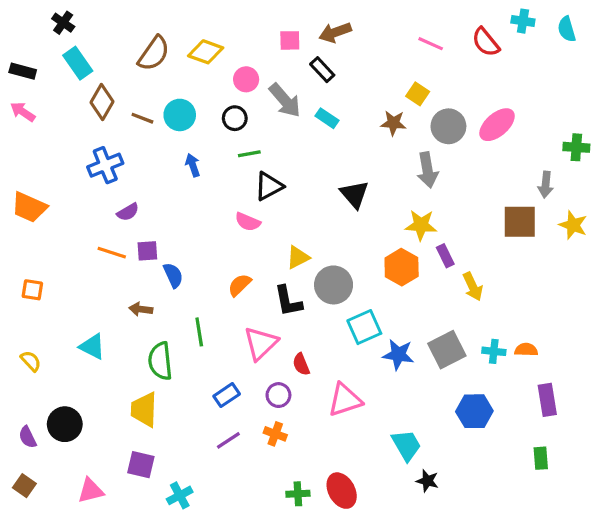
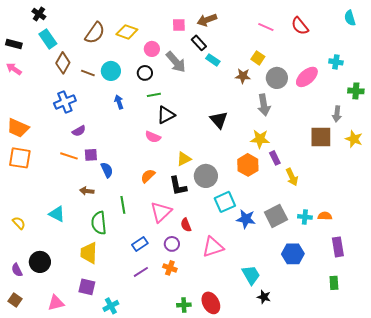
cyan cross: (523, 21) -> (336, 62), moved
cyan rectangle: (327, 118) -> (213, 60), moved
orange square: (32, 290) -> (20, 158), moved, size x1.6

